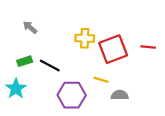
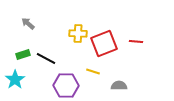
gray semicircle: (120, 95) -> (119, 86), moved

